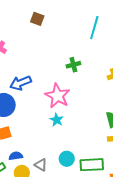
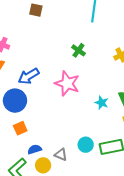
green cross: (73, 65) -> (78, 50), turned -32
cyan star: (57, 120) -> (102, 103), moved

